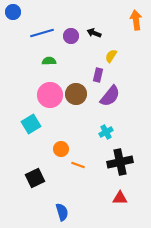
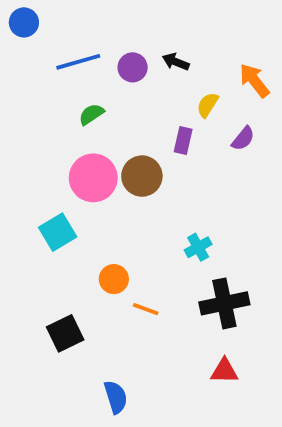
orange arrow: (136, 20) -> (254, 80), moved, turned -30
green semicircle: (49, 61) -> (91, 114), turned -32
purple semicircle: (110, 96) -> (243, 139), moved, size x0.6

